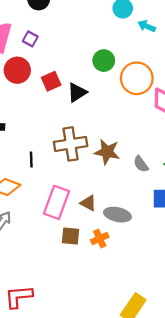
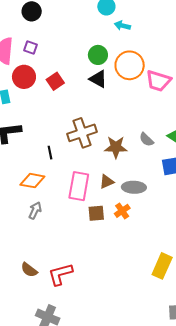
cyan arrow: (147, 26) -> (122, 26), moved
black triangle: (77, 92) -> (98, 79), moved, turned -48
brown star: (107, 152) -> (116, 147), moved
brown triangle: (88, 203) -> (107, 182), turned -42

